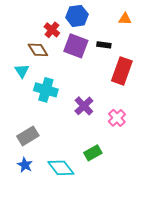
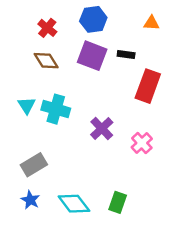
red cross: (52, 30) -> (47, 28), moved
cyan triangle: (22, 71) -> (27, 105), moved
green rectangle: (93, 153) -> (118, 202), moved, turned -42

